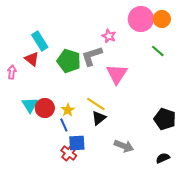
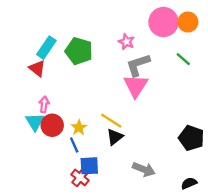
cyan rectangle: (40, 41) -> (46, 48), turned 66
gray L-shape: (92, 56) -> (138, 65), moved
green pentagon: (69, 61) -> (79, 51), moved
pink arrow: (12, 72) -> (44, 104), moved

